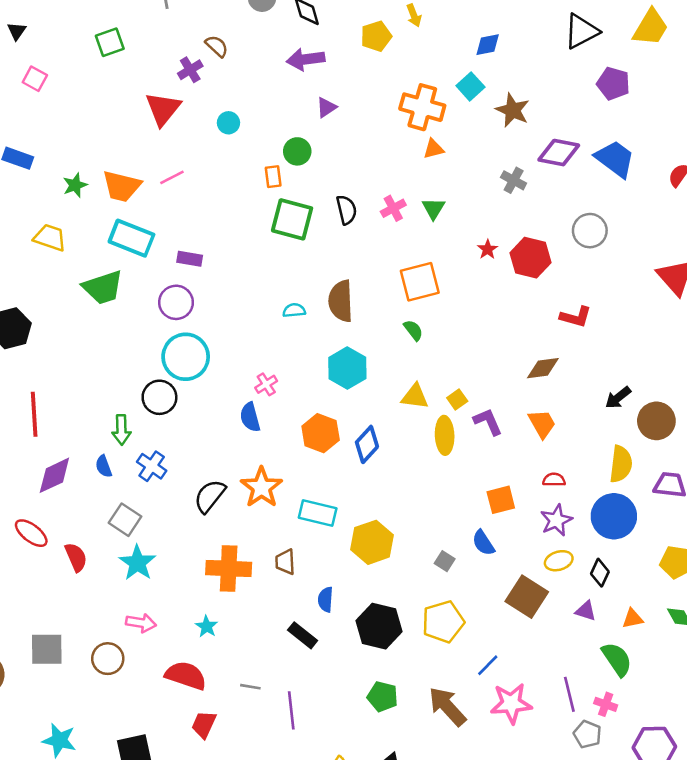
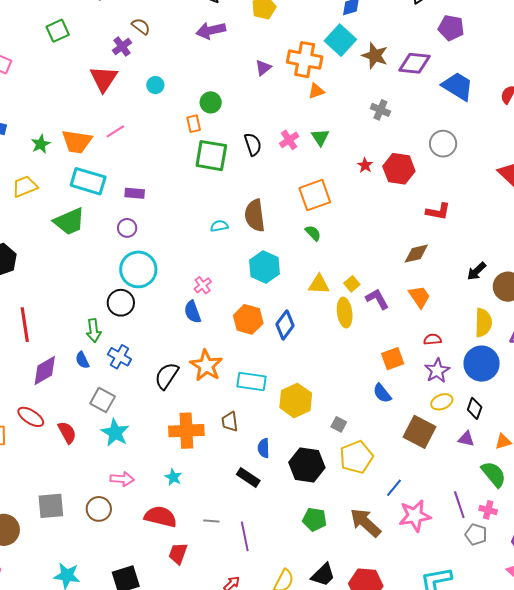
cyan square: (470, 86) -> (340, 40), size x1.4
purple triangle: (326, 107) -> (263, 68), moved
purple diamond: (559, 153) -> (415, 63), moved
yellow trapezoid: (50, 238) -> (25, 186), turned -36
purple circle: (176, 302) -> (127, 228), size x0.7
gray square: (445, 561) -> (339, 424), moved

